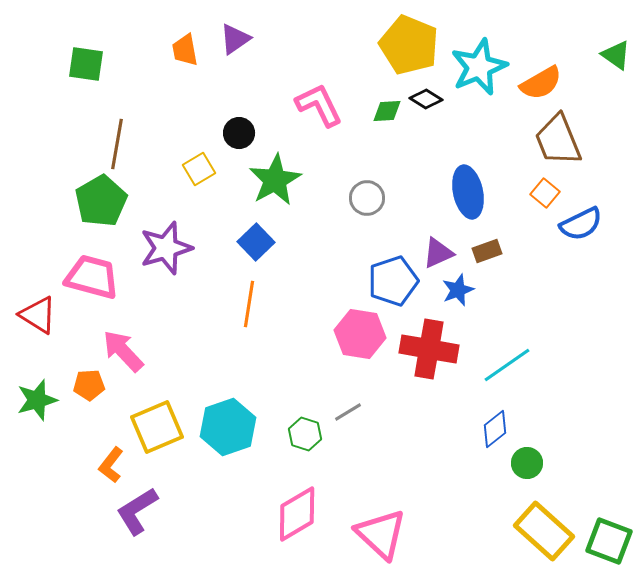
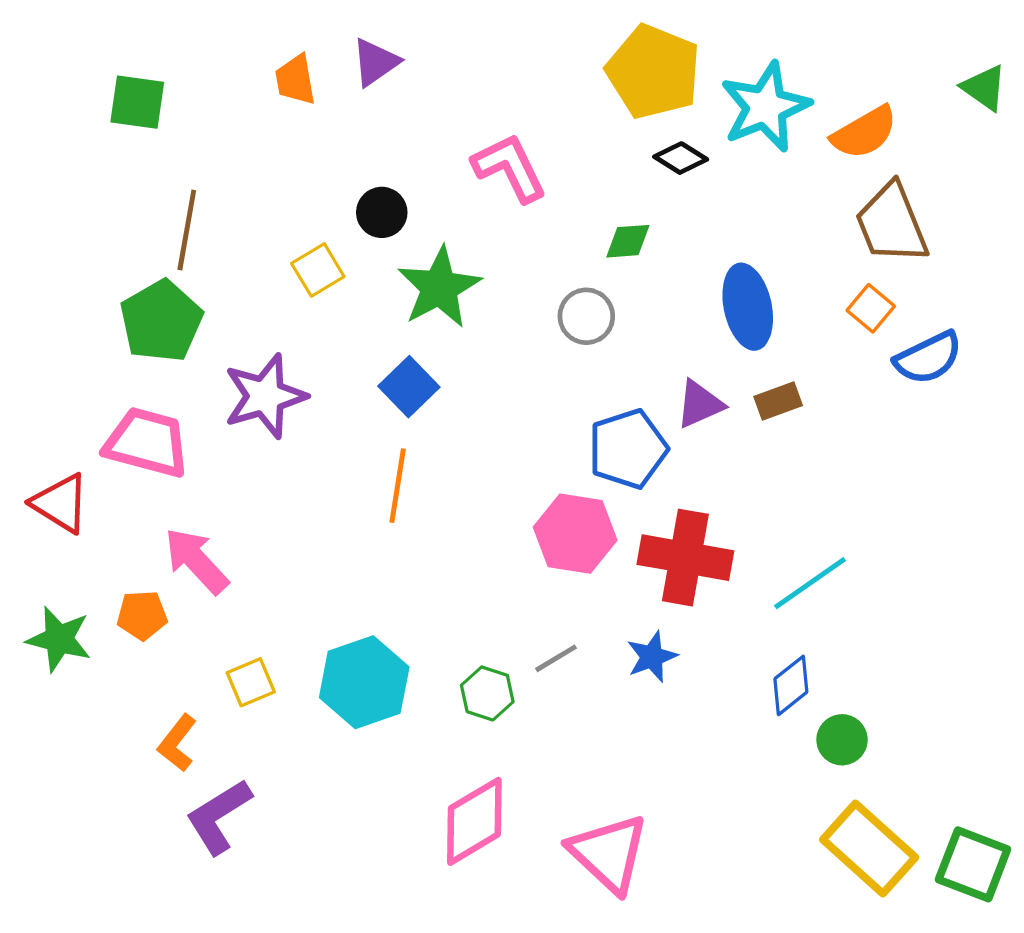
green diamond: (387, 111) -> (628, 241), moved
blue star: (458, 290) -> (652, 657), moved
green star: (37, 400) -> (59, 639), turned 30
yellow square: (157, 427) -> (251, 682), size x0.6

